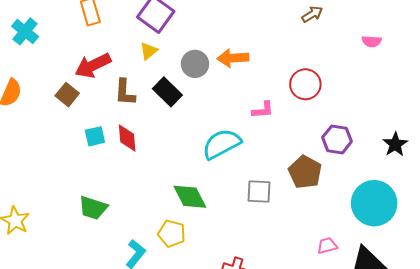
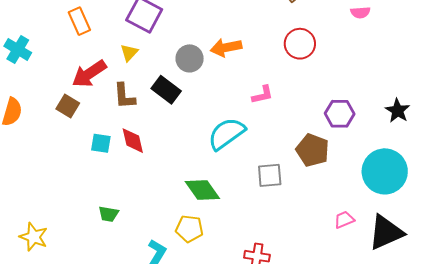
yellow triangle: (149, 51) -> (129, 53), moved
red circle: (305, 84) -> (300, 44), moved
cyan square: (95, 136) -> (101, 143), turned 30
green trapezoid: (93, 208) -> (109, 214), size x0.7

